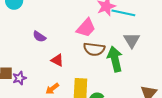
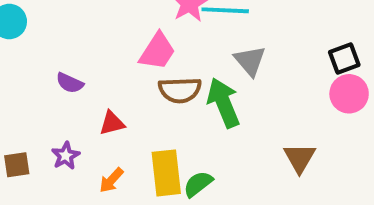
red triangle: (57, 60) -> (112, 123), turned -32
purple star: (19, 78) -> (66, 156), moved

